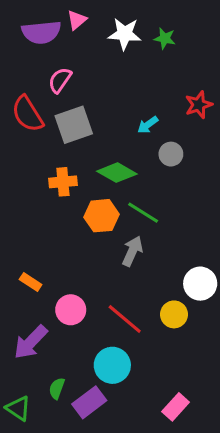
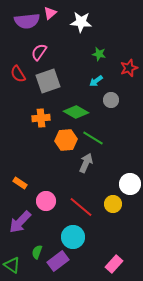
green star: (165, 38) -> (99, 54), moved
red semicircle: (28, 114) -> (18, 74), size x0.7

